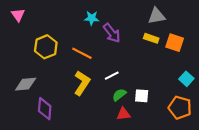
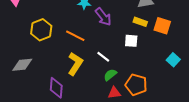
white line: (112, 76) -> (103, 57), turned 64
white square: (142, 96) -> (131, 41), moved
orange pentagon: (180, 108) -> (136, 85), moved
purple diamond: (45, 109) -> (56, 88), moved

